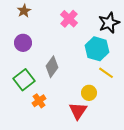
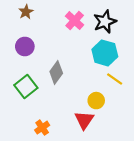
black star: (109, 23) -> (105, 22), moved
orange cross: (39, 101) -> (42, 128), moved

